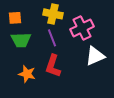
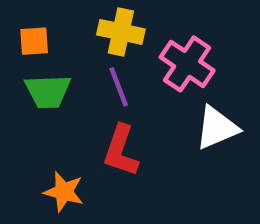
pink cross: (82, 28) -> (187, 64), turned -30
orange star: (27, 74) -> (64, 192), moved

